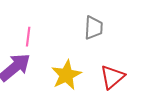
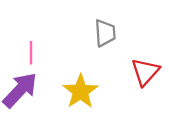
red triangle: (112, 77) -> (145, 72), moved

